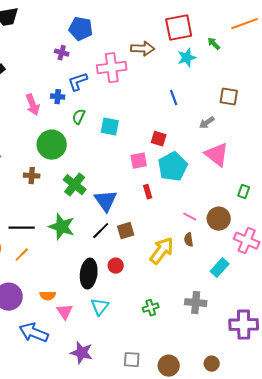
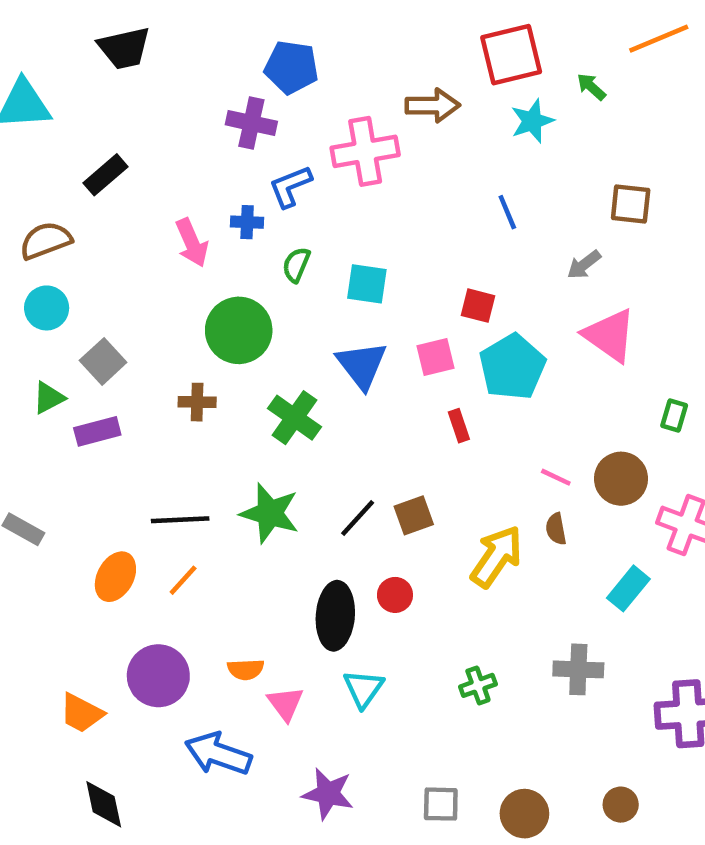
purple cross: (62, 53) -> (251, 123), size x1.5
blue triangle: (106, 201) -> (362, 365), moved

